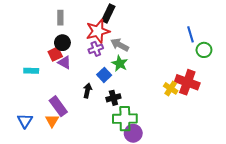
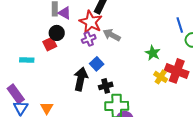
red star: (98, 31) -> (91, 22), turned -30
purple triangle: (65, 62) -> (65, 13), moved
green star: (120, 63) -> (153, 53), moved
black arrow: (87, 91) -> (81, 79), size x1.6
purple rectangle: (58, 106) -> (16, 94), moved

